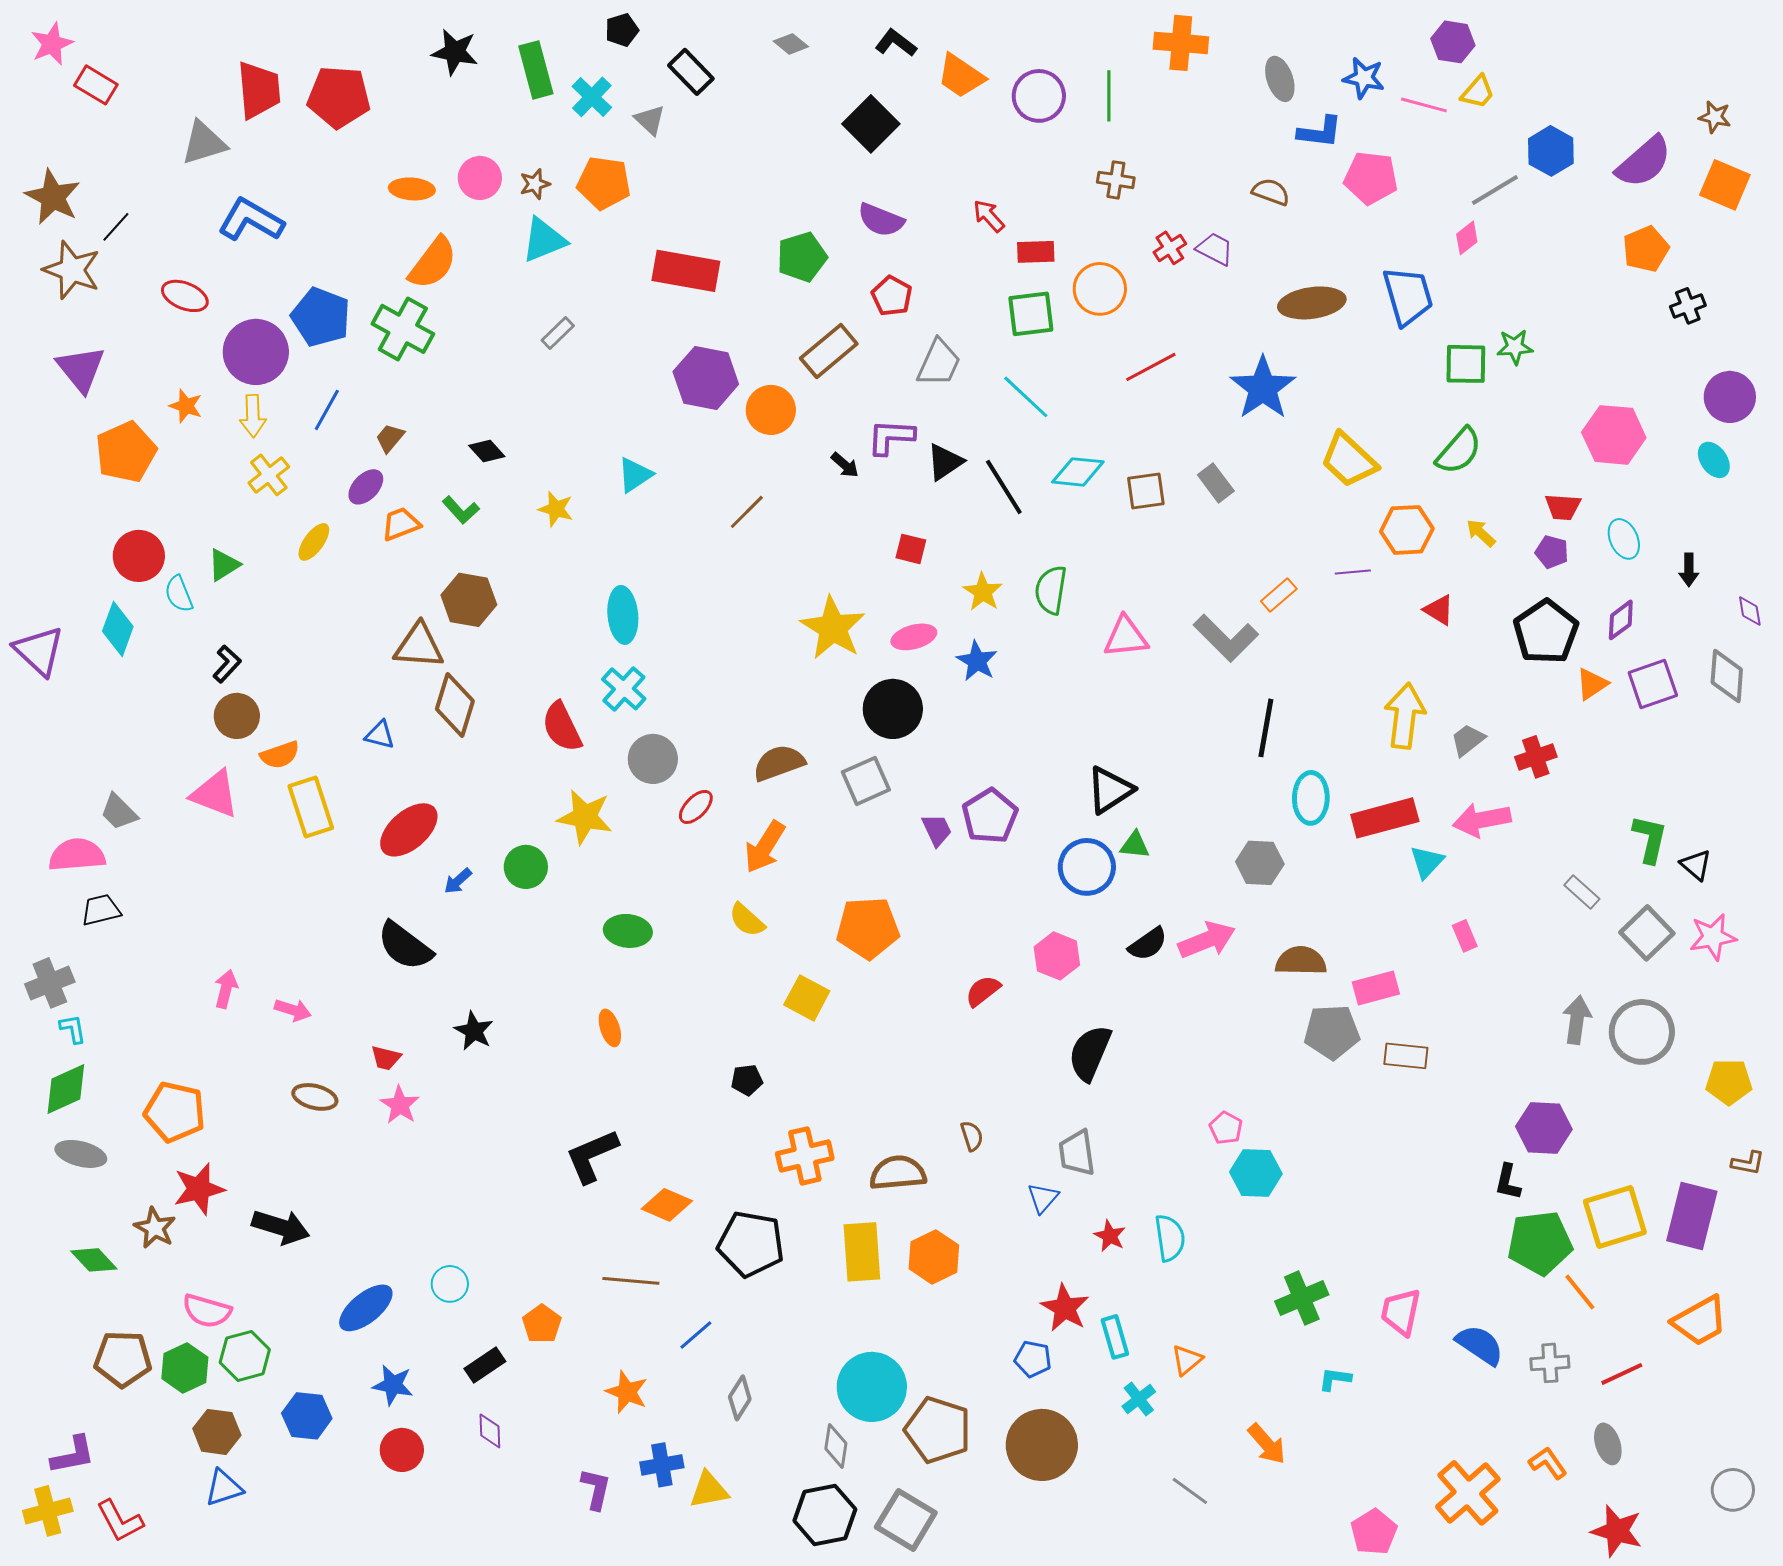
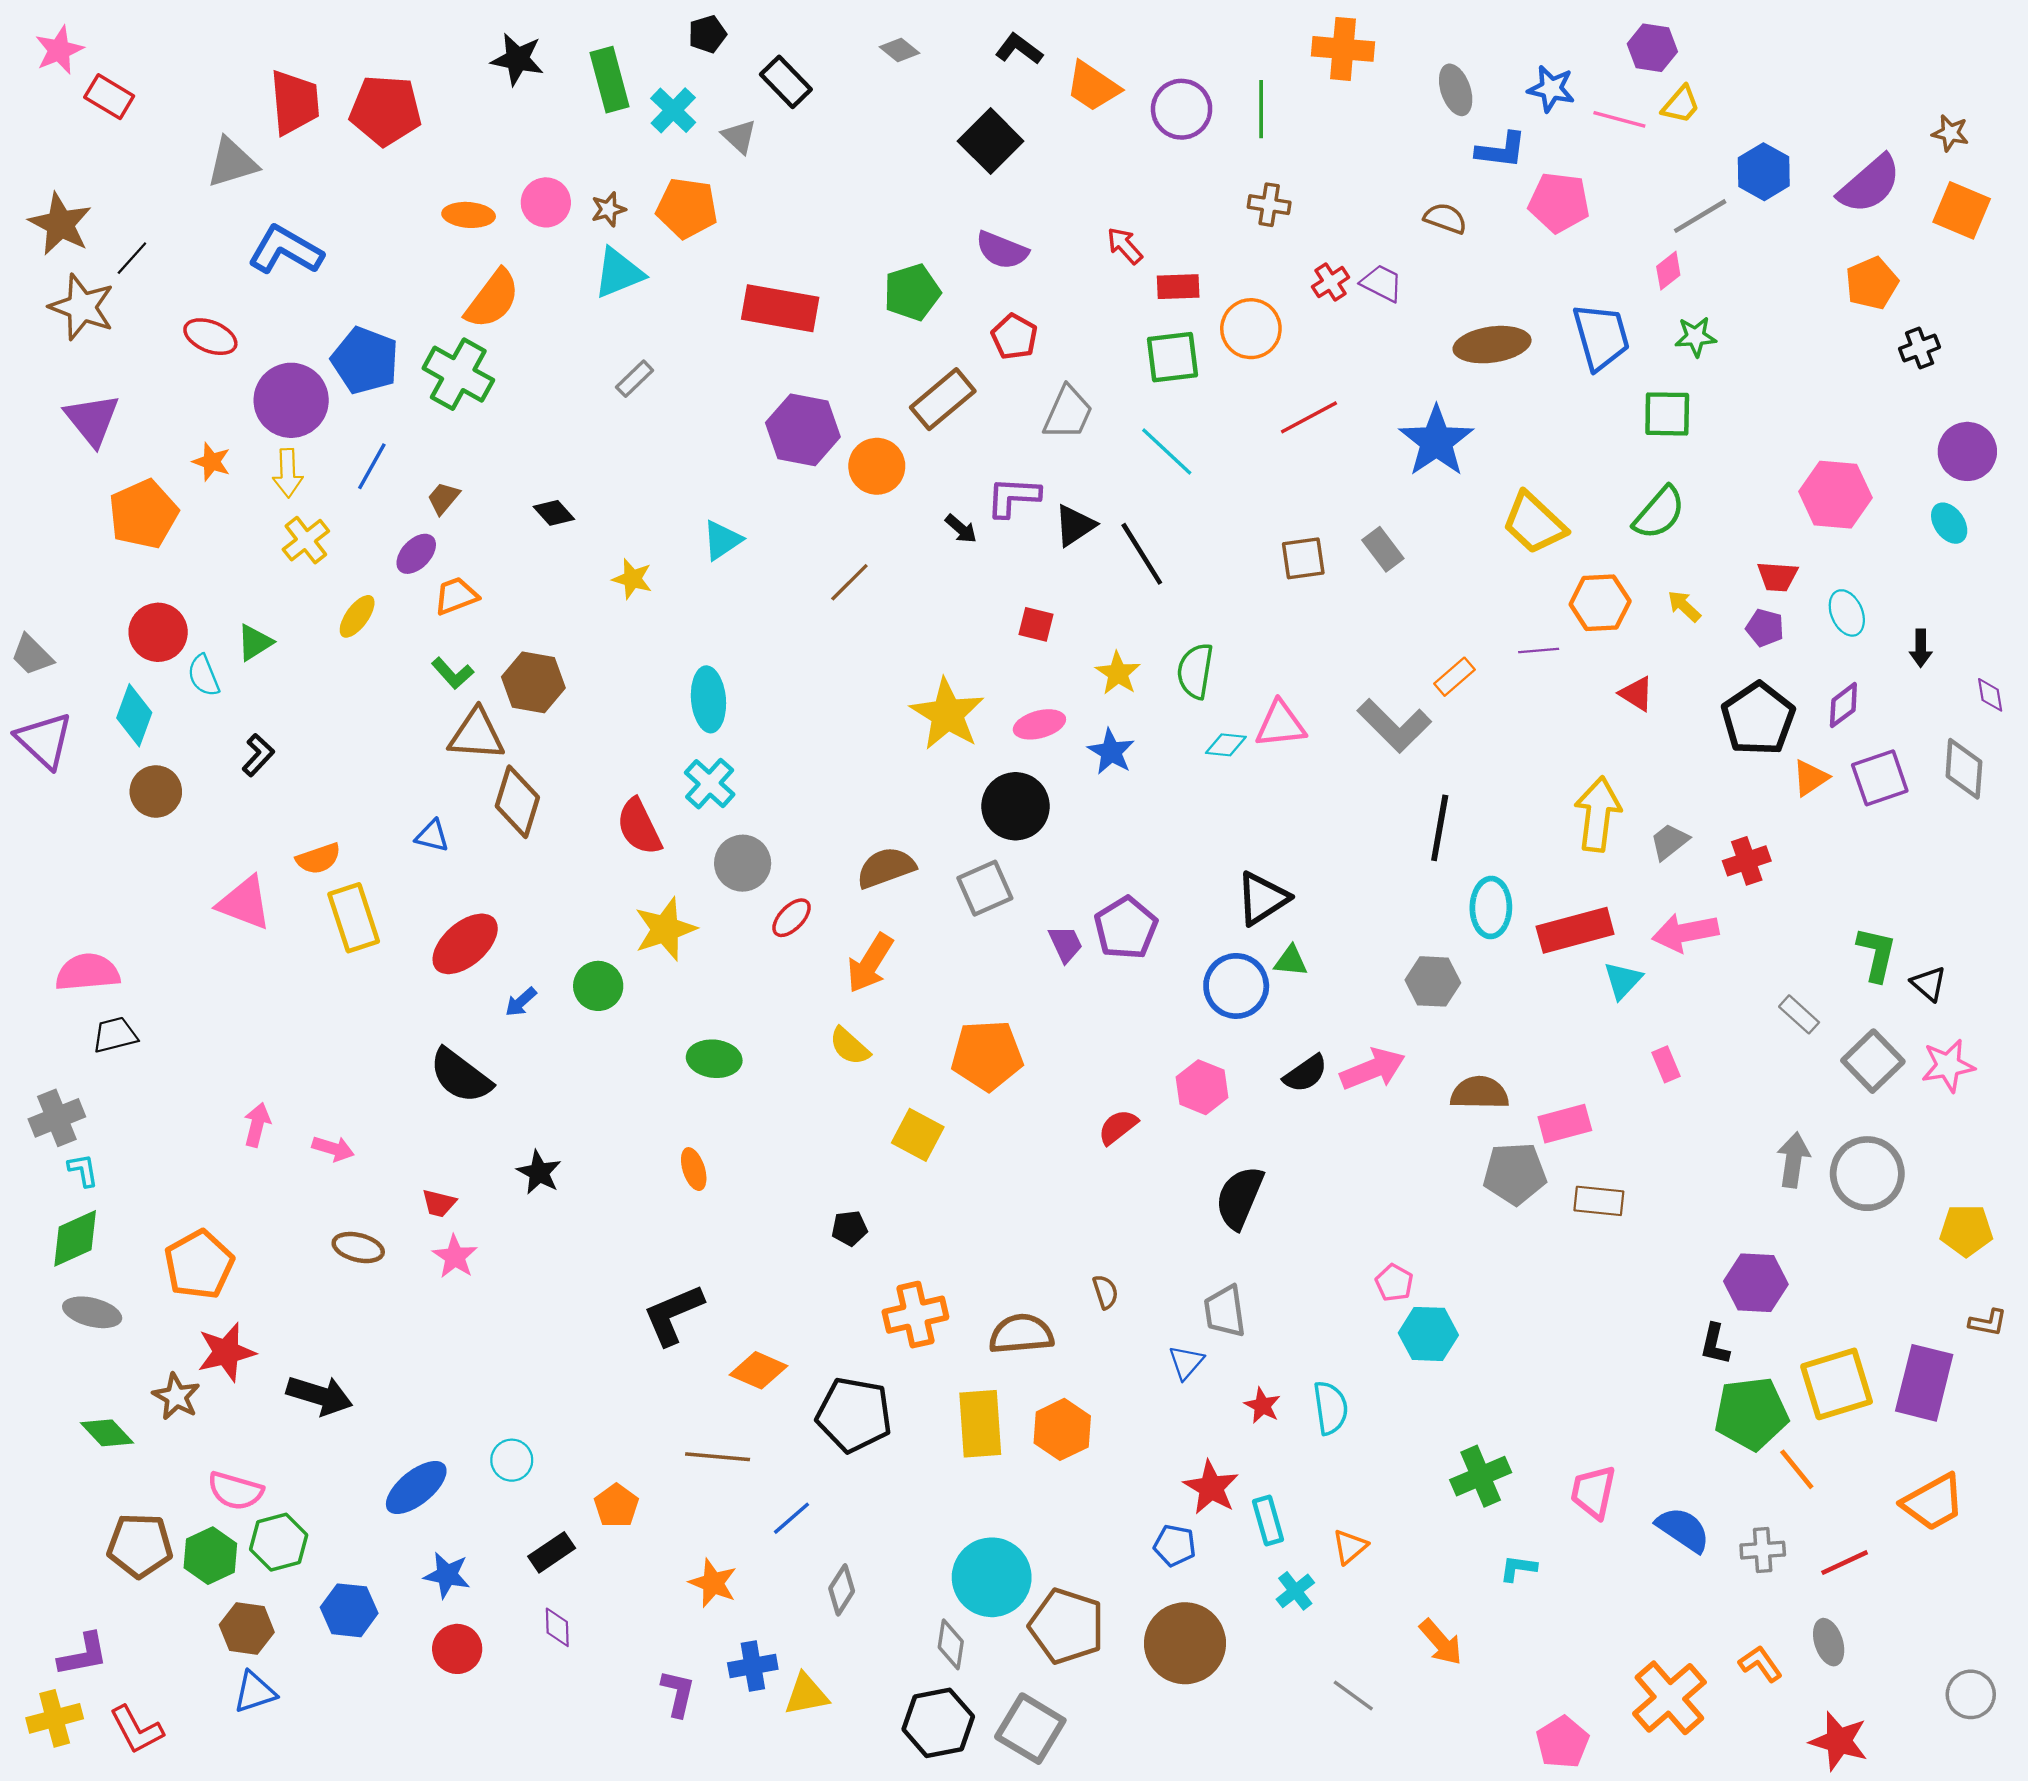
green star: (1515, 347) -> (1696, 337), moved
cyan diamond: (1078, 472) -> (1226, 745), moved, size x0.7
green L-shape: (461, 510) -> (453, 673), moved
brown circle: (237, 716) -> (156, 791), moved
gray trapezoid: (119, 812) -> (32, 655), moved
yellow star: (585, 817) -> (665, 929), turned -30
orange pentagon: (175, 1112) -> (199, 1265), turned 30

